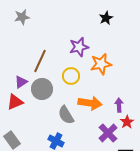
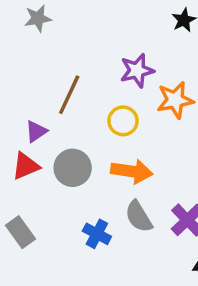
gray circle: (42, 89) -> (73, 168), moved
orange arrow: (90, 103) -> (132, 171), moved
gray semicircle: (66, 115) -> (139, 216), moved

